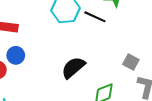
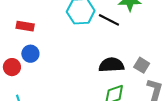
black semicircle: (73, 68) -> (111, 65), moved, turned 35

